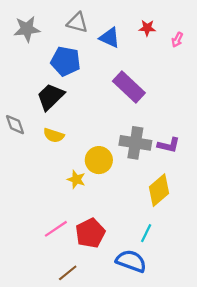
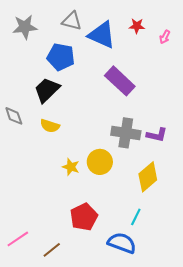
blue triangle: (110, 38) -> (102, 35), size x1.4
yellow circle: (99, 160) -> (100, 162), moved
pink line: (56, 229) -> (18, 239), moved
brown line: (68, 273) -> (52, 250), moved

